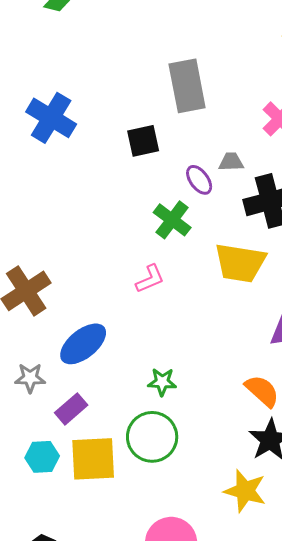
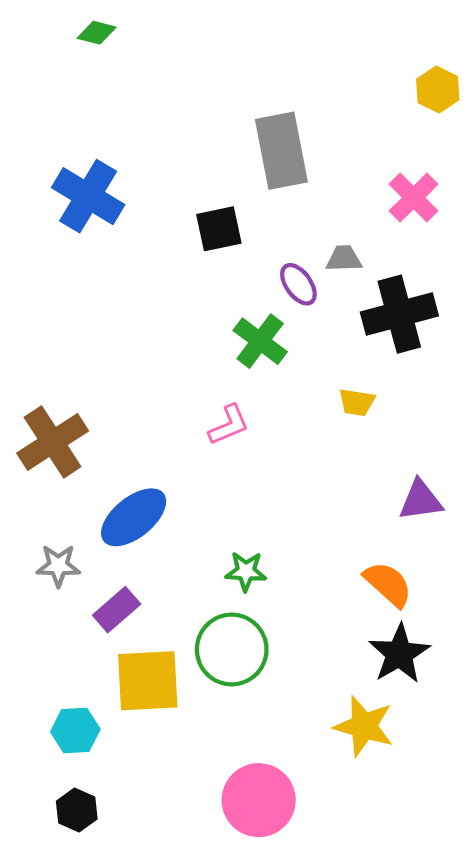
yellow trapezoid: (240, 263) -> (357, 402), size x0.5
cyan hexagon: (42, 457) -> (75, 730), moved

